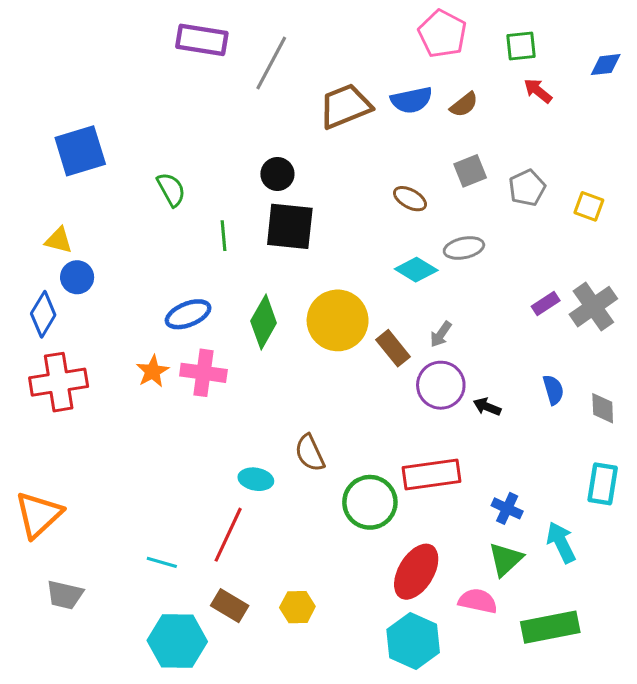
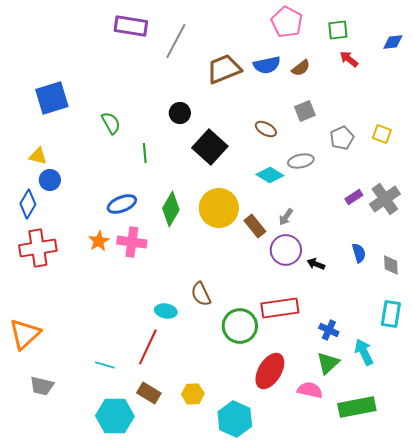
gray pentagon: (527, 188) -> (342, 138), moved
black square: (290, 226) -> (210, 147), moved, turned 36
cyan hexagon: (413, 641) -> (235, 419), moved

